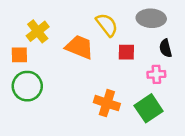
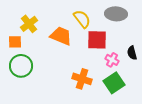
black semicircle: (166, 48) -> (132, 53), moved
red square: (126, 52) -> (97, 40), size x1.5
pink cross: (156, 74) -> (112, 60), moved, turned 32

